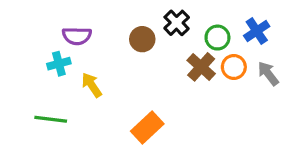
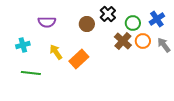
cyan cross: (59, 64) -> (23, 45), moved
orange rectangle: (147, 127) -> (79, 59), moved

